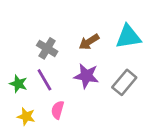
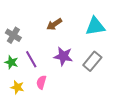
brown arrow: (89, 42) -> (54, 24), moved
gray cross: (47, 48) -> (13, 35), moved

